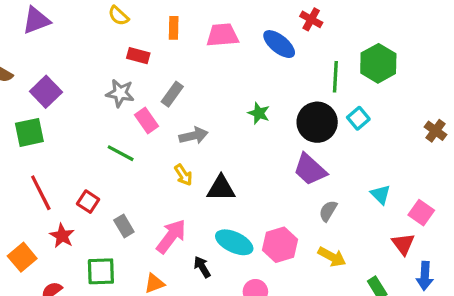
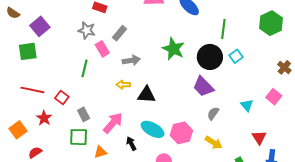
green hexagon: (378, 63) -> (271, 23), moved
green star: (259, 113) -> (173, 49), size x1.6
green line: (121, 153) -> (84, 68), turned 72
yellow arrow: (183, 175) -> (123, 85), turned 120
red line: (41, 193) -> (32, 90), turned -55
pink square: (421, 213) -> (274, 97), moved
green square: (101, 271) -> (79, 137), moved

